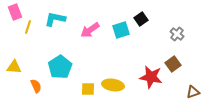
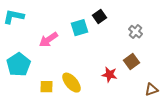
pink arrow: (90, 30) -> (48, 40), moved
red star: (151, 77) -> (110, 75), size x0.7
yellow ellipse: (113, 85) -> (72, 83), turned 40

